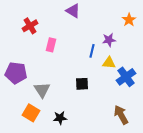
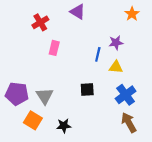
orange star: (129, 20) -> (132, 14), moved
red cross: (30, 26) -> (40, 22), moved
purple pentagon: (16, 73) -> (17, 94), moved
blue cross: (126, 77) -> (126, 95), moved

